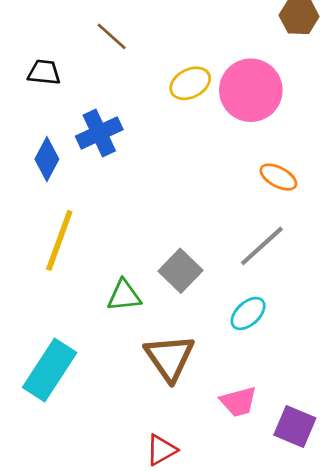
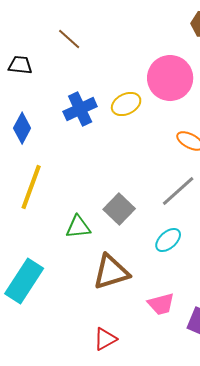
yellow ellipse: (190, 83) -> (126, 104), moved
blue cross: (99, 133) -> (80, 109), moved
brown triangle: (170, 358) -> (111, 272), turned 48

